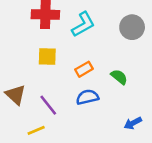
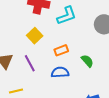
yellow square: (47, 57) -> (35, 36), turned 35
purple line: (48, 105) -> (30, 63), moved

